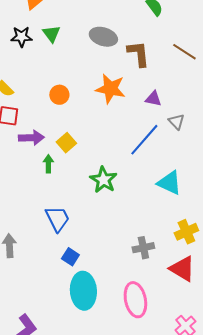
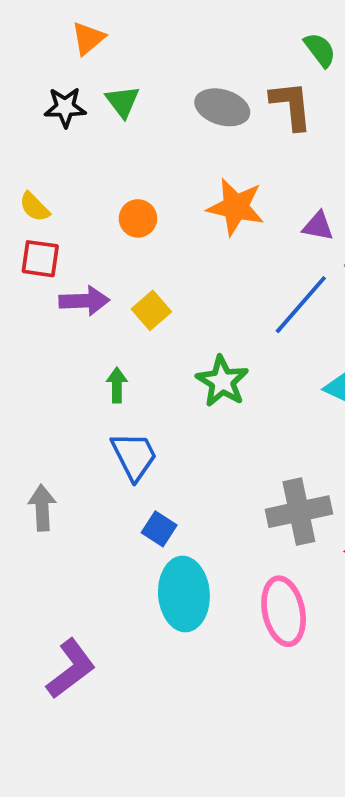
brown L-shape: (138, 54) -> (291, 105), moved
green arrow: (48, 164) -> (117, 385), moved
gray cross: (143, 248) -> (299, 512), size x1.5

